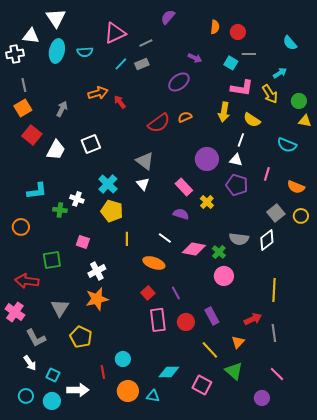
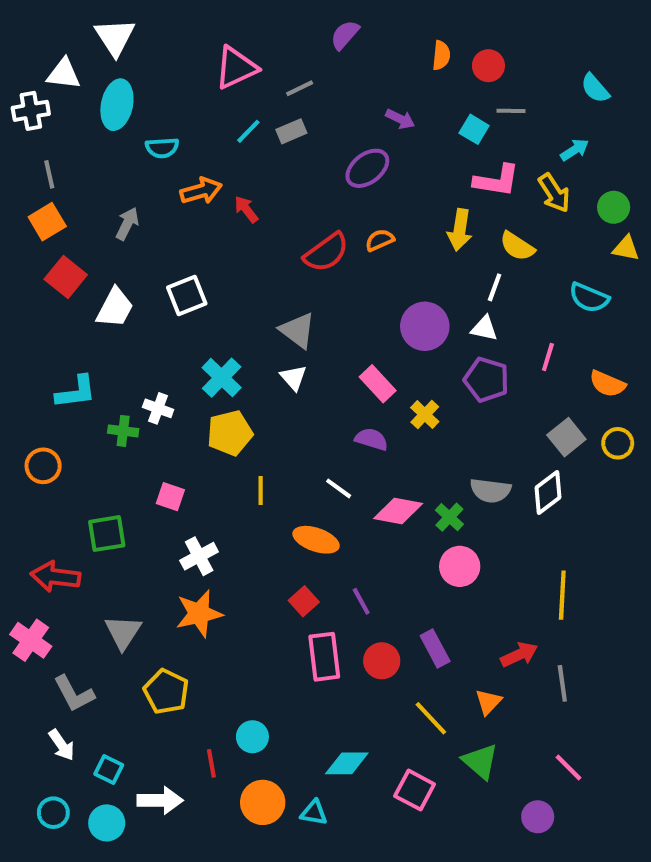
cyan semicircle: (85, 52) -> (162, 148), moved
yellow pentagon: (112, 211) -> (230, 433), turned -30

